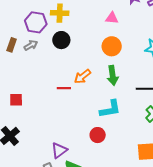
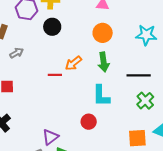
gray arrow: (31, 45) -> (16, 53), moved
cyan L-shape: (110, 109) -> (101, 96), turned 100

